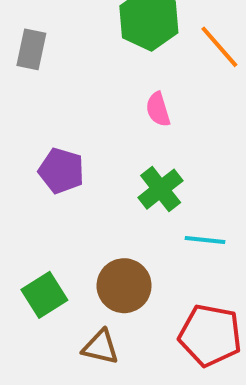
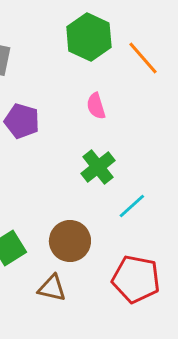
purple pentagon: (61, 171) -> (22, 121), moved
cyan line: (205, 240) -> (132, 206), turned -48

